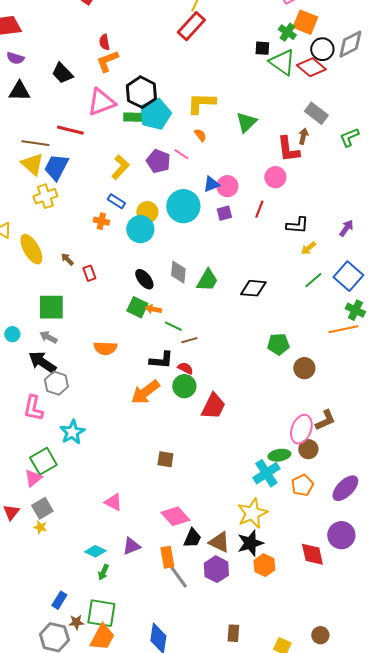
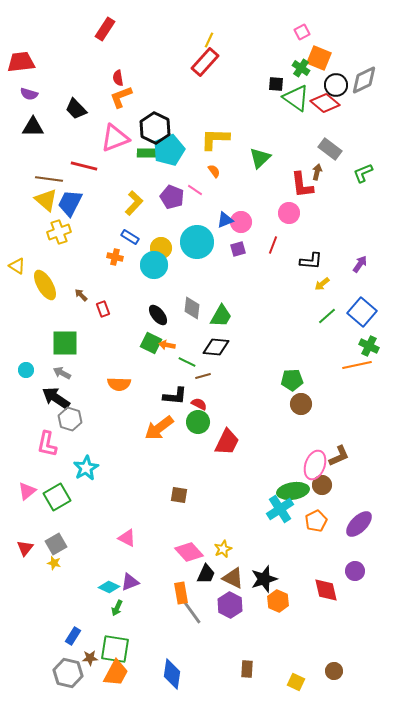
black diamond: (253, 288) -> (216, 347), moved
brown circle: (304, 368) -> (301, 404), moved
green ellipse: (279, 455) -> (293, 491), size x1.4
pink triangle: (33, 478) -> (27, 491), moved
yellow star: (252, 513) -> (223, 549), moved, size x0.6
purple circle: (341, 535) -> (355, 571), size x0.7
purple triangle: (131, 546) -> (130, 582), moved

